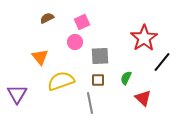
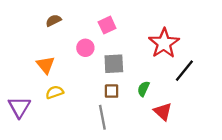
pink square: (82, 22) -> (107, 25), moved
yellow semicircle: (61, 81) -> (55, 92), moved, size x0.6

